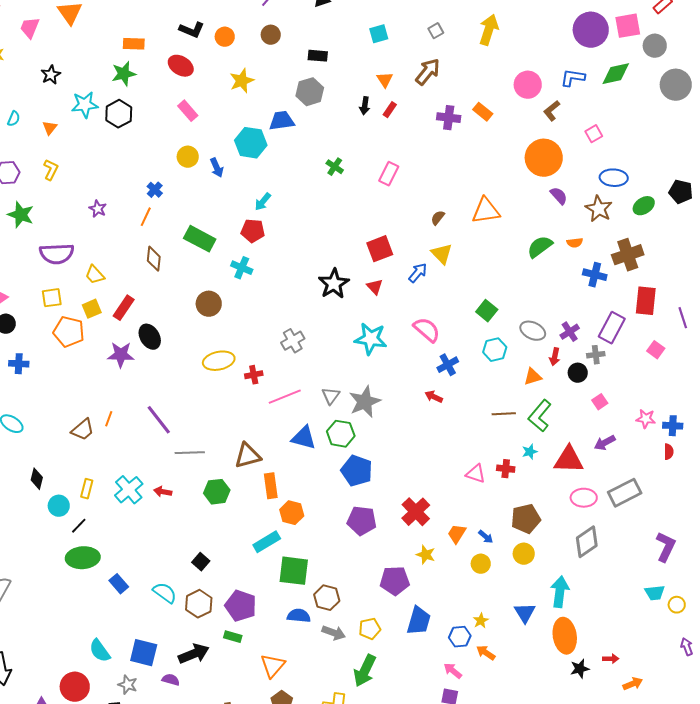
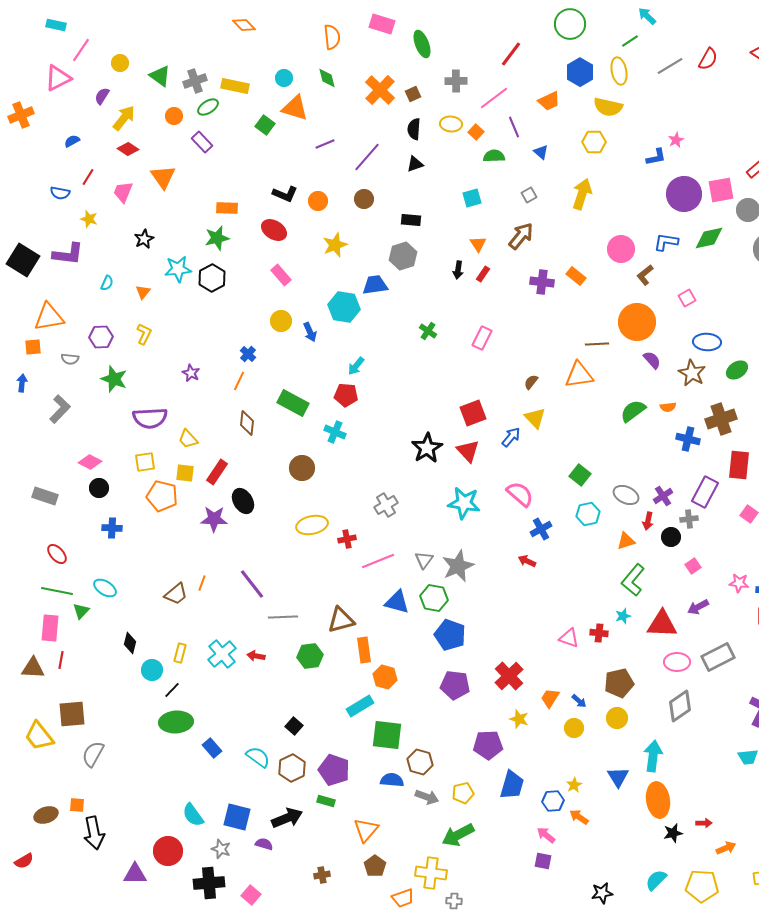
red triangle: (375, 287) -> (468, 451), size x1.4
yellow square: (92, 309) -> (185, 473), turned 30
brown line: (504, 414) -> (597, 344), moved
green arrow: (365, 671) -> (458, 835), turned 36

